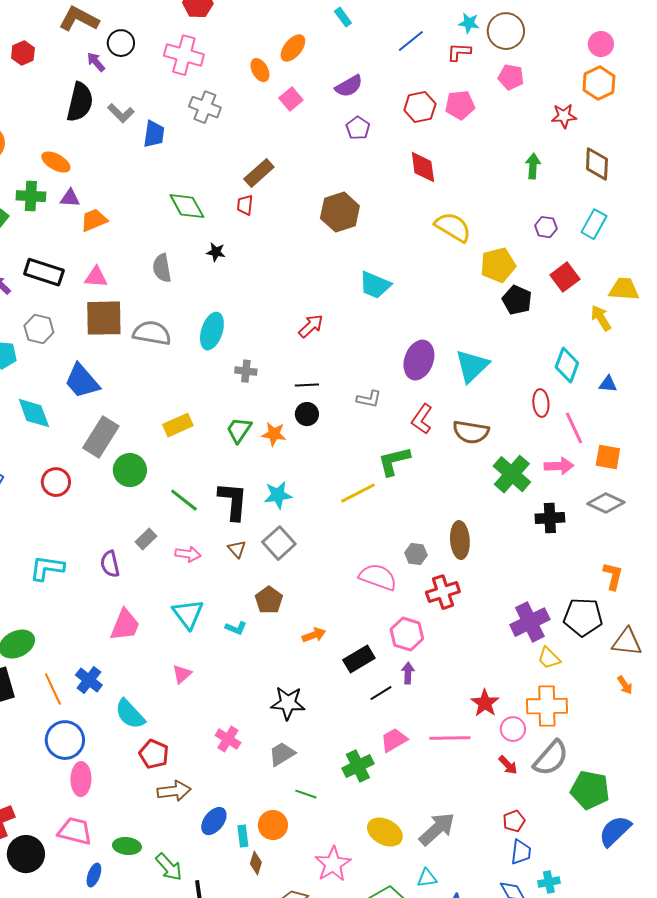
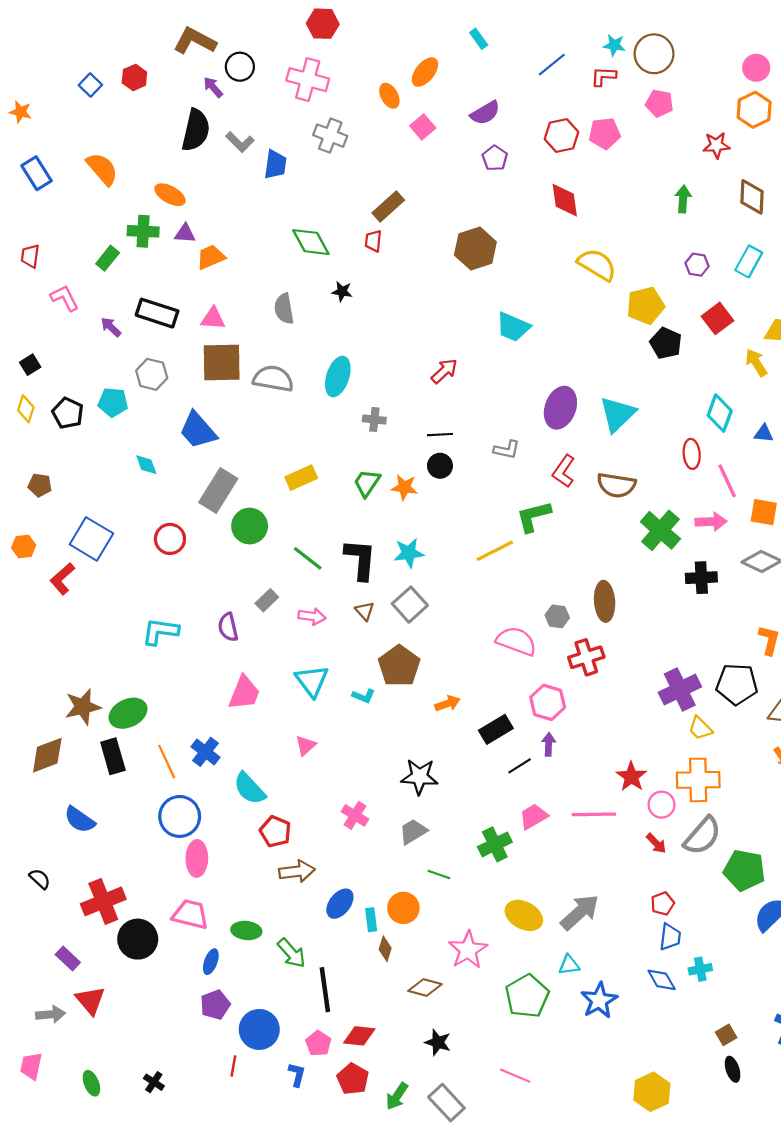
cyan diamond: (34, 413) -> (146, 465), size x0.6
brown pentagon: (269, 600) -> (399, 666), size x1.4

